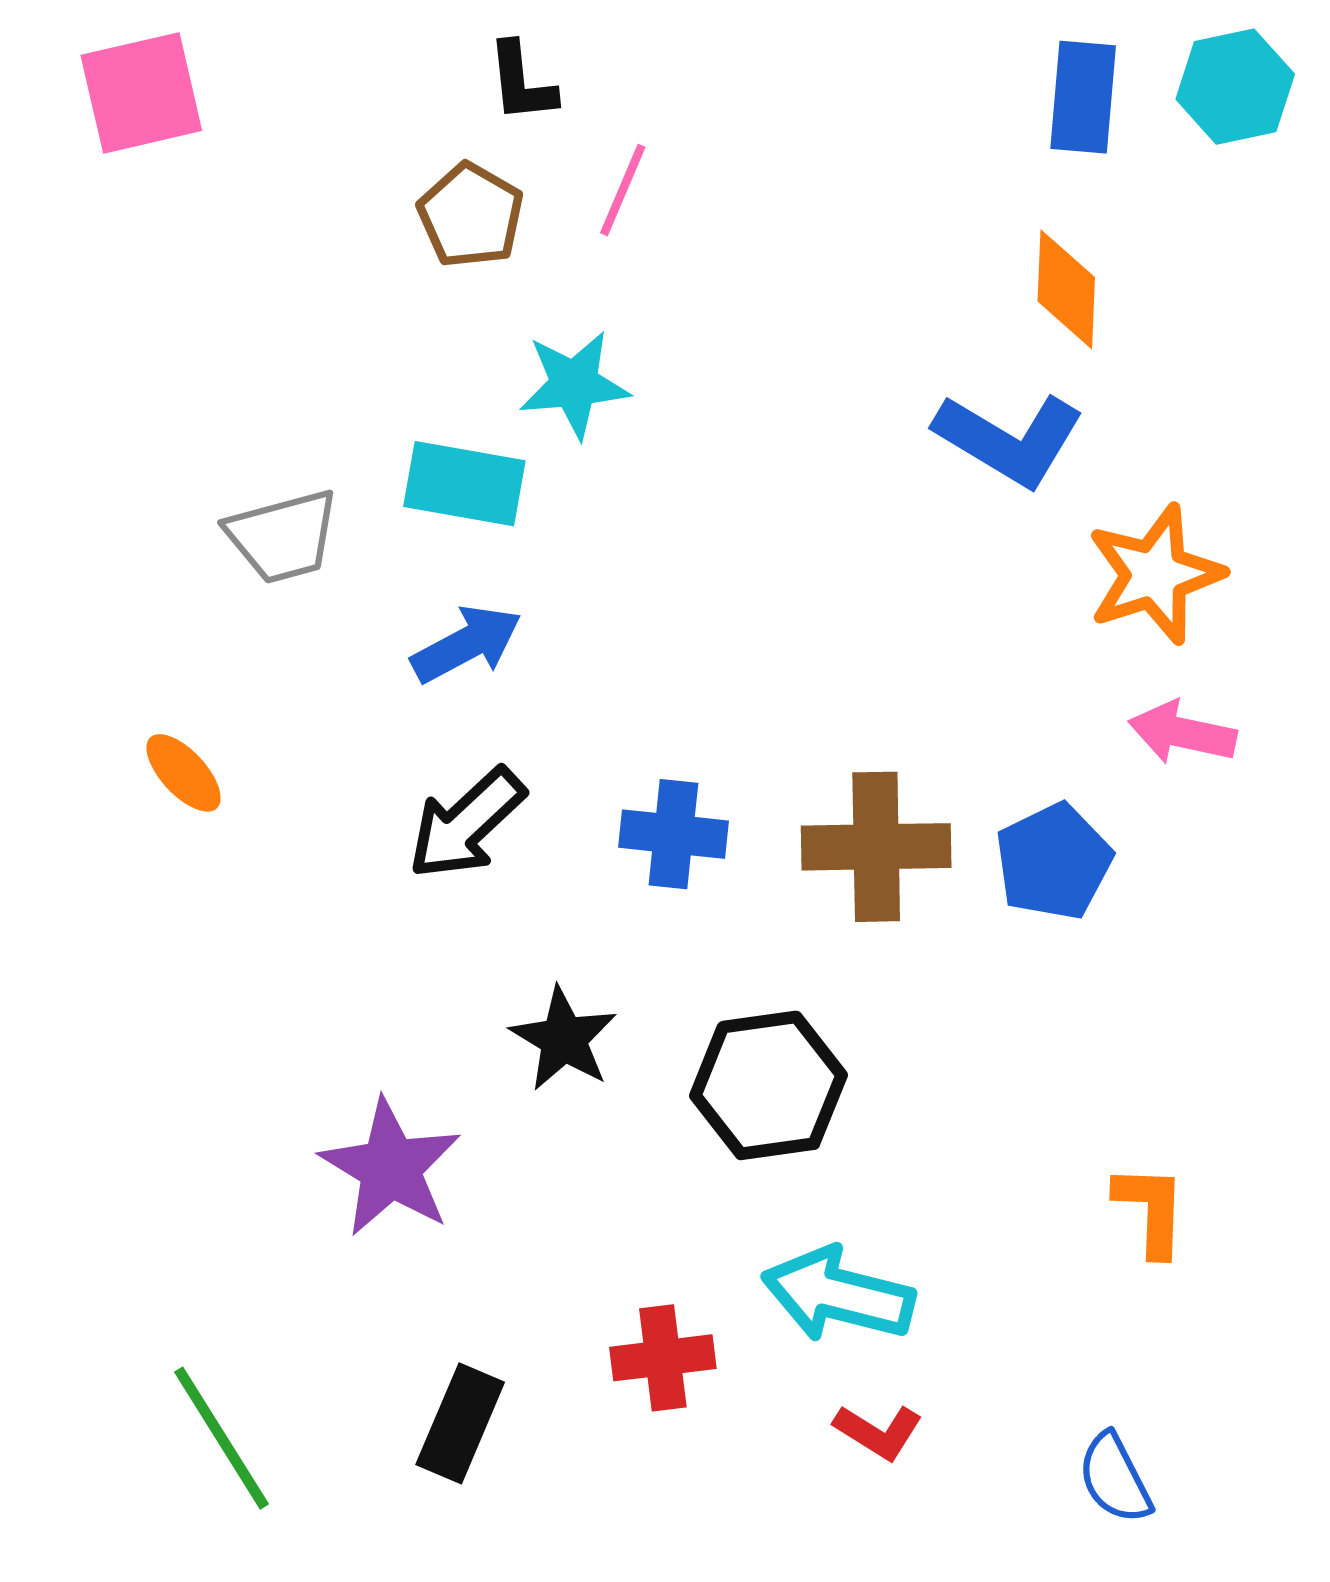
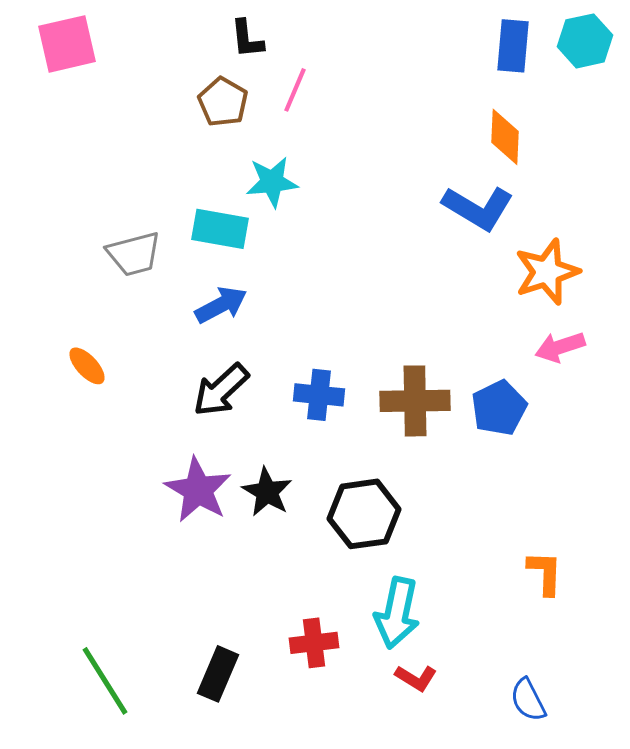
pink arrow: (1182, 733) -> (560, 347), turned -30
purple star: (390, 1168) -> (198, 490), moved
cyan arrow: (838, 1294) -> (397, 613), turned -92

